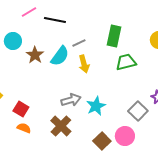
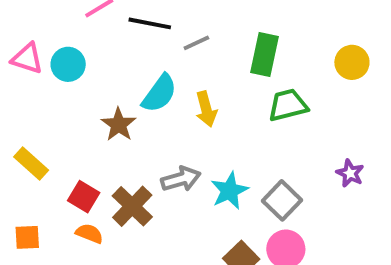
gray line: (79, 43) -> (196, 43), moved
brown star: (35, 55) -> (119, 125), moved
gray square: (138, 111) -> (282, 200), moved
brown cross: (61, 126) -> (132, 206), moved

